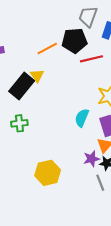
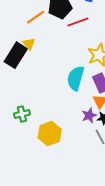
cyan semicircle: (82, 118) -> (76, 78), size x1.4
green cross: (19, 123) -> (22, 114), moved

